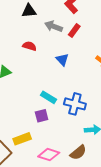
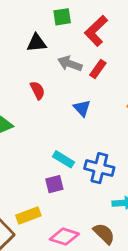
red semicircle: (29, 46) -> (38, 90), turned 48
brown semicircle: (78, 152) -> (104, 234), turned -96

